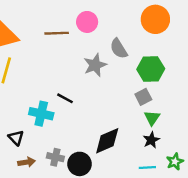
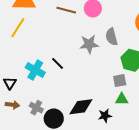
green triangle: (152, 118) -> (122, 99), turned 40
black star: (151, 140) -> (105, 116), moved

